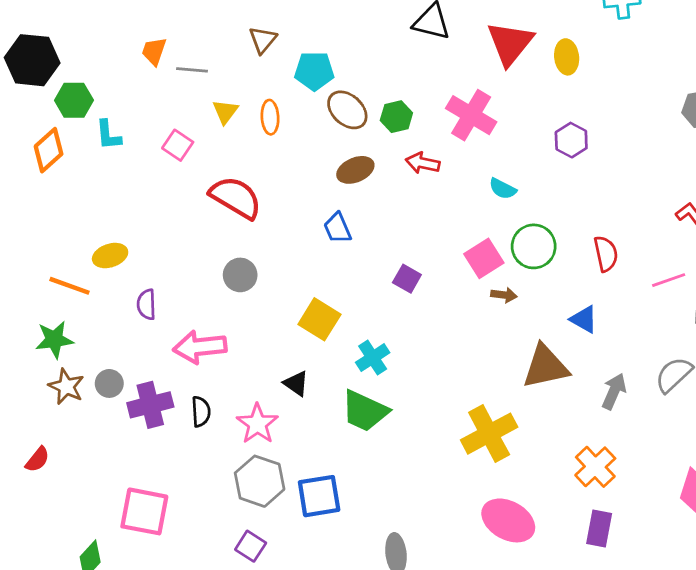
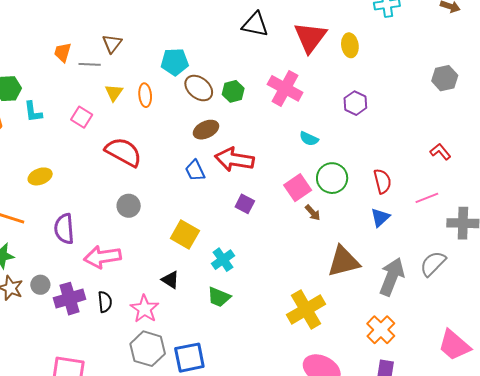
brown triangle: (263, 40) -> (112, 44), moved
red arrow: (423, 163) -> (234, 159), moved, size x1.6
yellow ellipse: (110, 256) -> (40, 176), moved
brown arrow: (504, 295) -> (313, 213), turned 42
purple semicircle: (146, 304) -> (64, 229), size x1.4
blue triangle: (584, 319) -> (380, 217), moved, turned 50
gray arrow: (614, 391) -> (392, 277), size x1.5
green trapezoid: (365, 411) -> (219, 297), size x0.7

